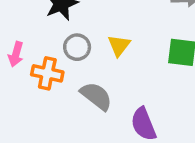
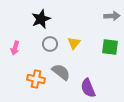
orange cross: (47, 73) -> (36, 79), moved

